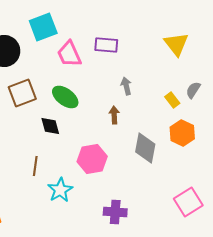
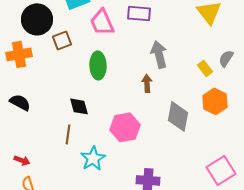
gray arrow: (126, 86) -> (159, 54), size x1.5
brown square: (22, 93) -> (62, 40), moved, size x0.7
green ellipse: (65, 97) -> (98, 65), turned 52
black diamond: (50, 126) -> (79, 106), moved

